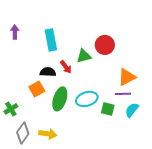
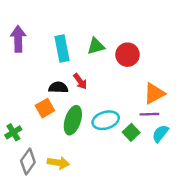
purple arrow: (15, 32) -> (18, 39), size x1.5
green triangle: (84, 56) -> (96, 46), moved
green square: (108, 109) -> (131, 132), turned 32

